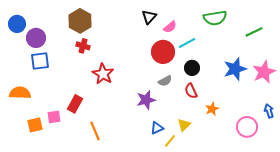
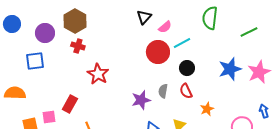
green semicircle: (215, 18) -> (210, 18), turned 105
purple circle: (36, 38) -> (45, 33), moved
gray semicircle: (165, 81) -> (163, 91), moved, turned 128

